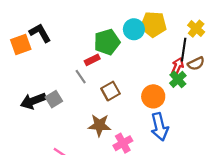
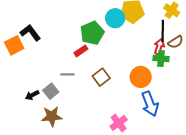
gray line: (81, 77) -> (67, 74), moved, turned -48
green cross: (178, 79) -> (161, 59), turned -35
black arrow: (33, 101) -> (32, 95), size x0.6
brown star: (99, 125) -> (52, 116), moved

